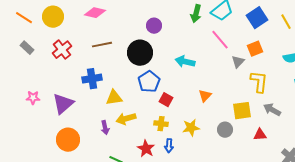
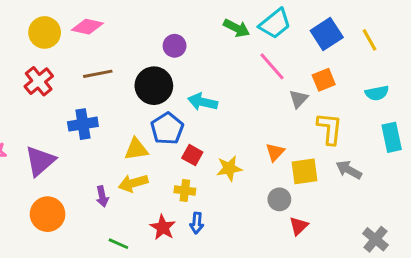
green arrow: (196, 14) -> (237, 28), turned -78
yellow circle: (53, 17) -> (45, 32), moved
cyan arrow: (185, 62) -> (203, 102), moved
orange triangle: (205, 96) -> (275, 152), moved
yellow triangle: (114, 98) -> (136, 149), moved
yellow star: (191, 128) -> (229, 168), moved
red triangle: (260, 135) -> (299, 226), moved, turned -40

